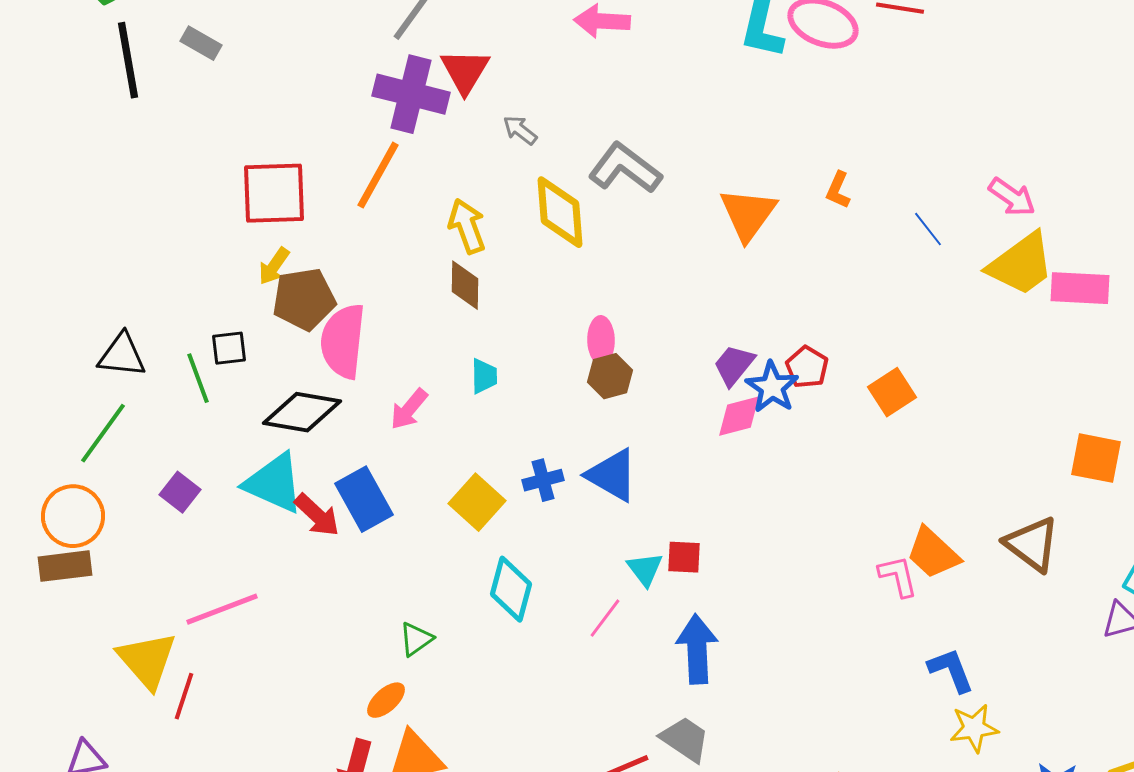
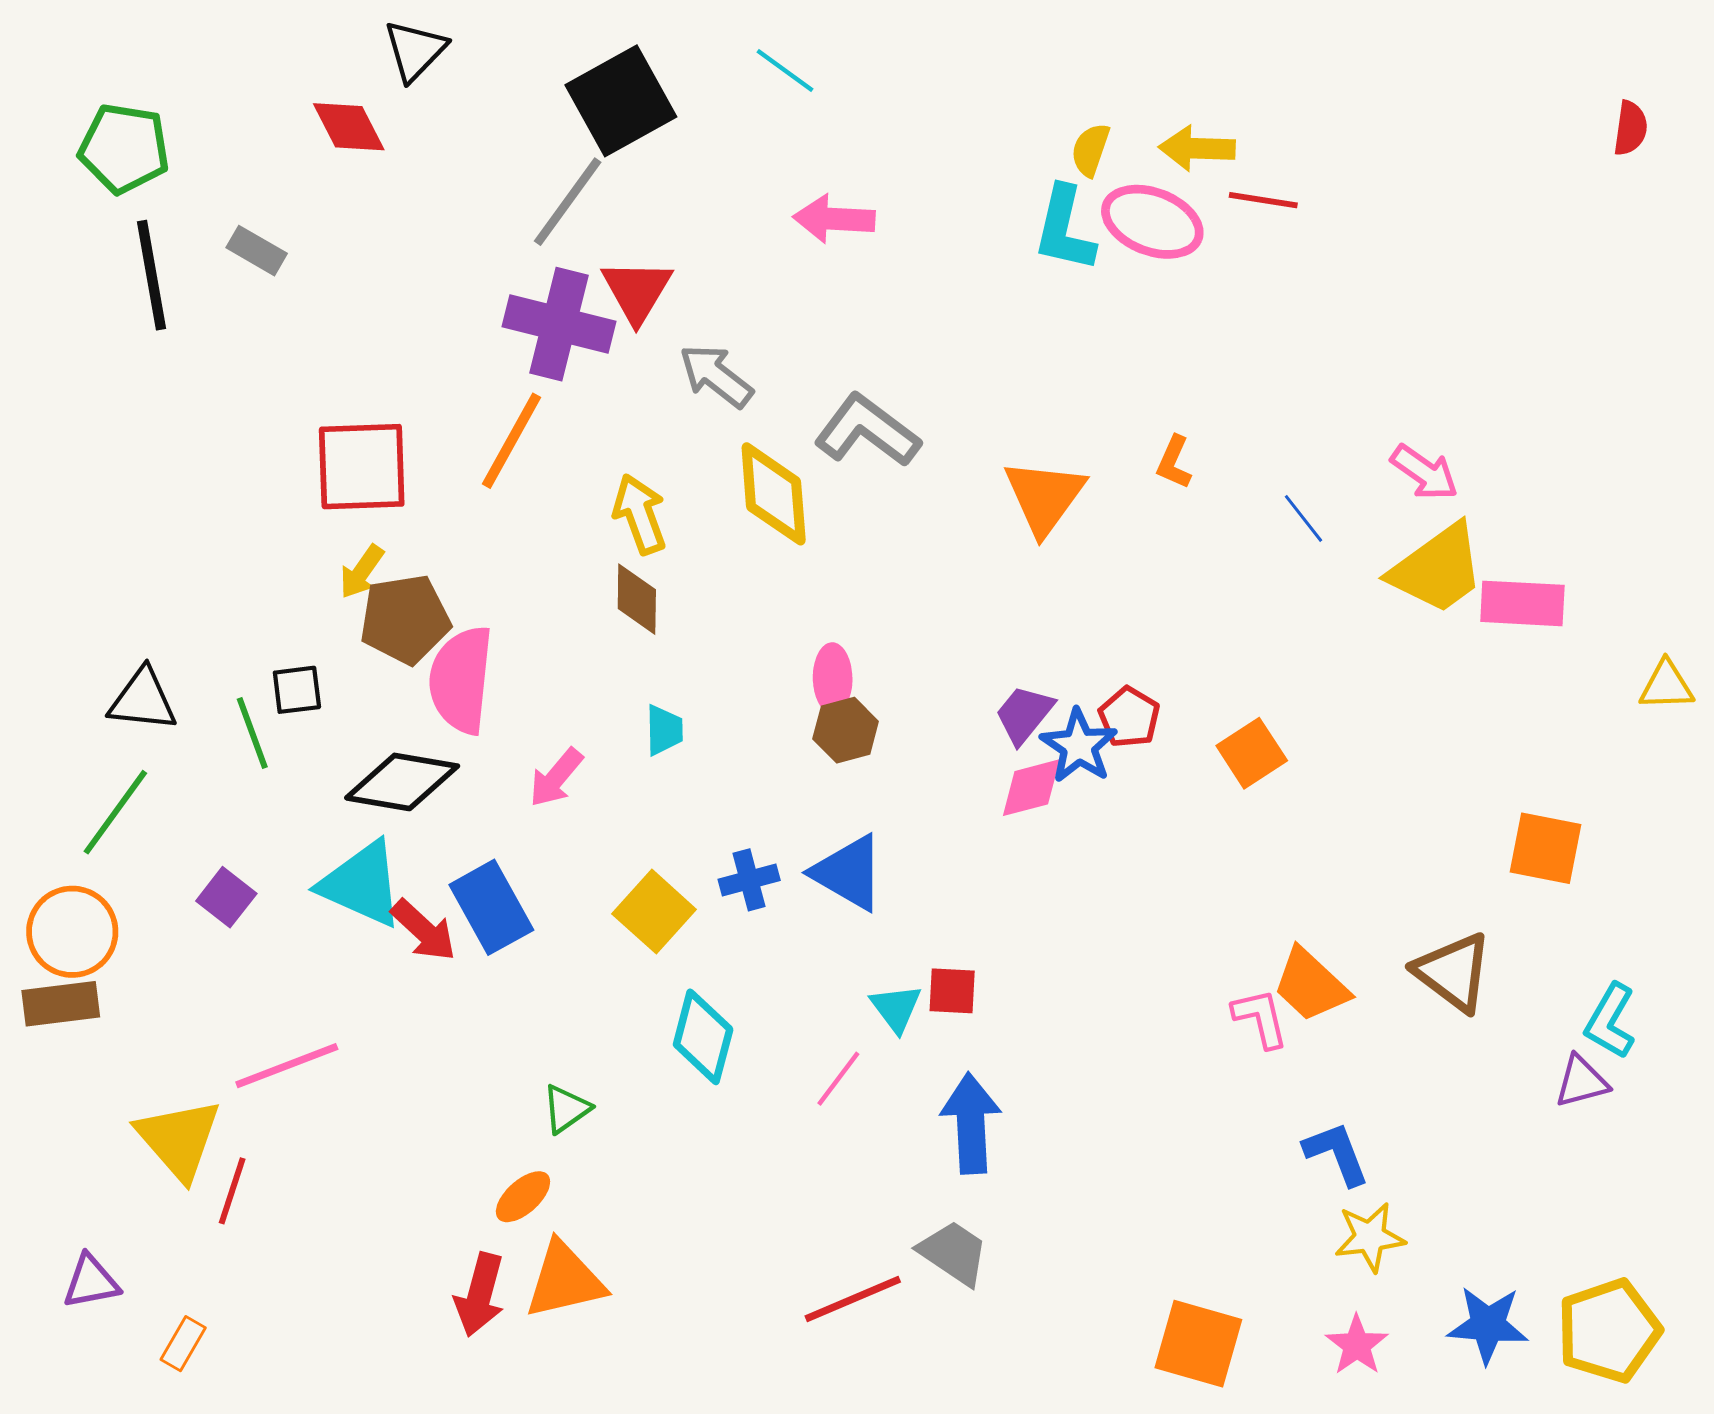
gray arrow: (520, 130) -> (716, 376), size x1.5

